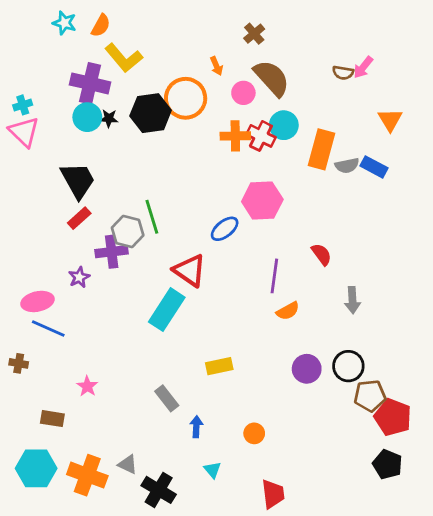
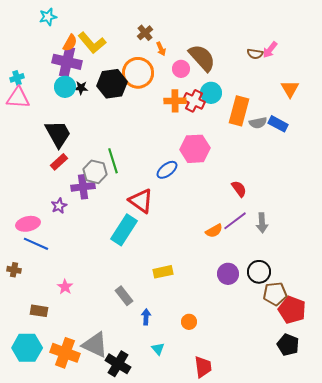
cyan star: (64, 23) -> (48, 17), turned -30
orange semicircle: (101, 26) -> (70, 43), moved
brown cross: (254, 34) -> (145, 33), moved
pink triangle: (24, 132) -> (18, 98), turned -40
purple line: (274, 276) -> (235, 221), moved, turned 45
gray triangle: (128, 464) -> (95, 345), size x1.8

